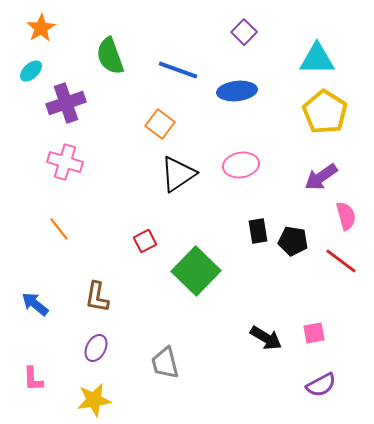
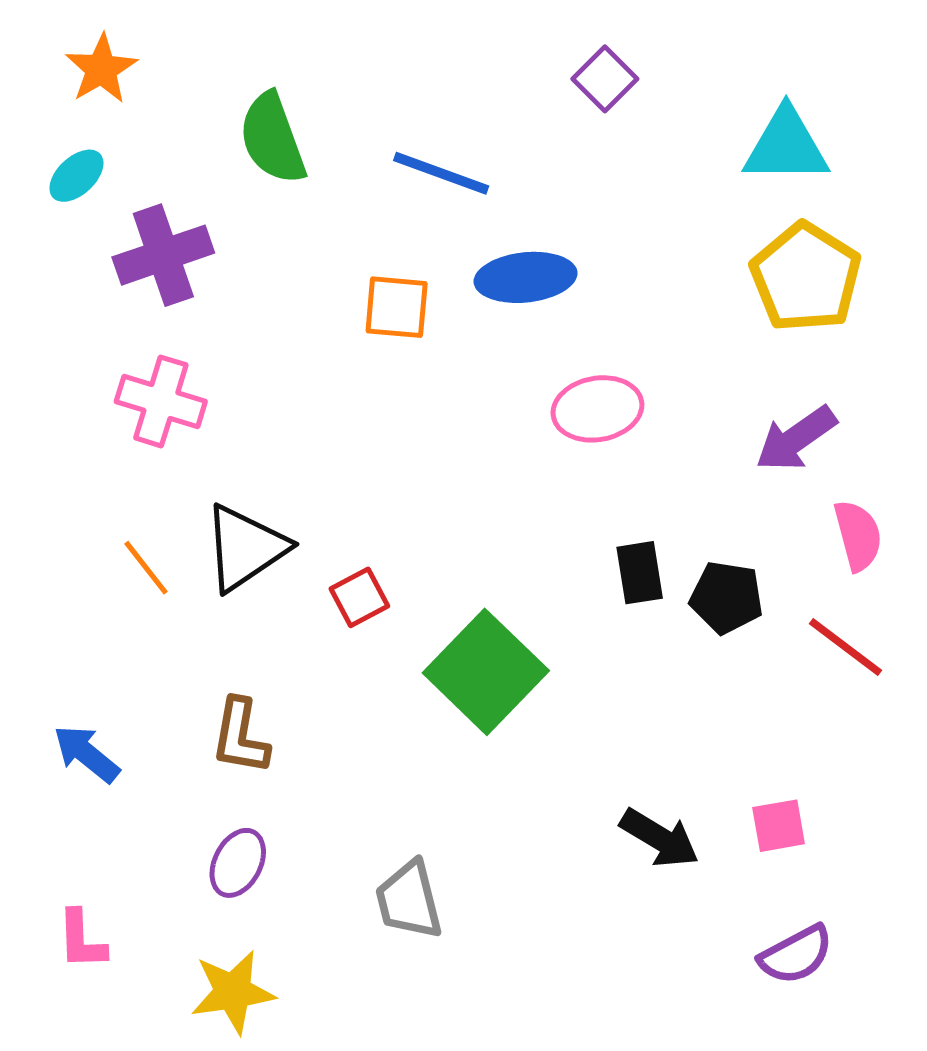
blue ellipse: (237, 91) -> (526, 277), moved
orange square: (160, 124) -> (397, 307), turned -32
black triangle: (178, 174) -> (245, 548), moved

